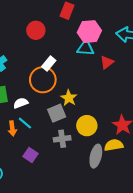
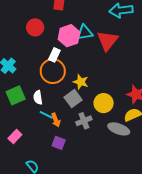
pink hexagon: (89, 32) -> (69, 36), moved
red triangle: (107, 62) -> (107, 41), size x1.6
white semicircle: (21, 103) -> (38, 97), turned -64
orange arrow: (12, 128) -> (56, 120), moved
gray ellipse: (96, 156) -> (119, 129), turned -70

